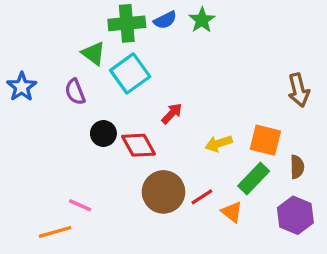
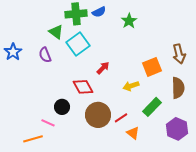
green star: (202, 20) -> (129, 21), moved
black circle: (103, 134) -> (62, 107), moved
orange square: (265, 140) -> (152, 67), moved, turned -36
brown semicircle: (297, 167) -> (178, 88), moved, size x1.5
orange triangle: (232, 212) -> (133, 133), moved

